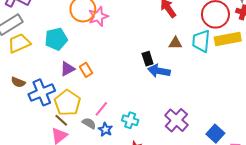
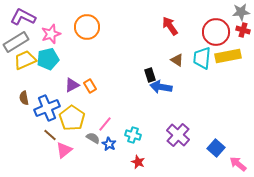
pink star: (98, 16) -> (51, 34), moved
cyan pentagon: (56, 39) -> (48, 59), moved
brown triangle: (175, 43) -> (177, 60), turned 32
brown semicircle: (18, 82) -> (24, 98), turned 56
brown line: (61, 120) -> (50, 135), moved

